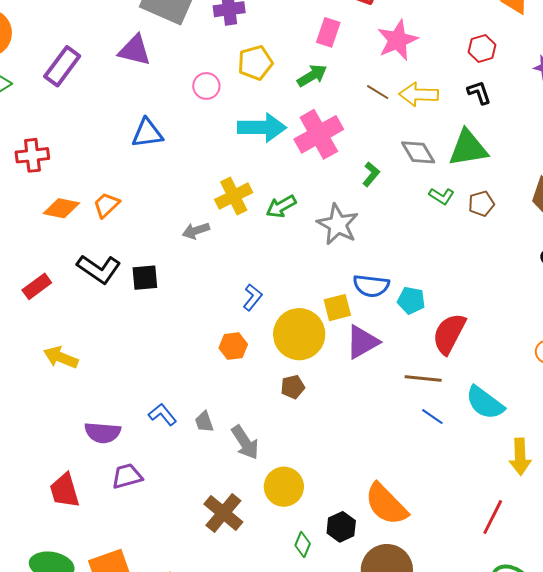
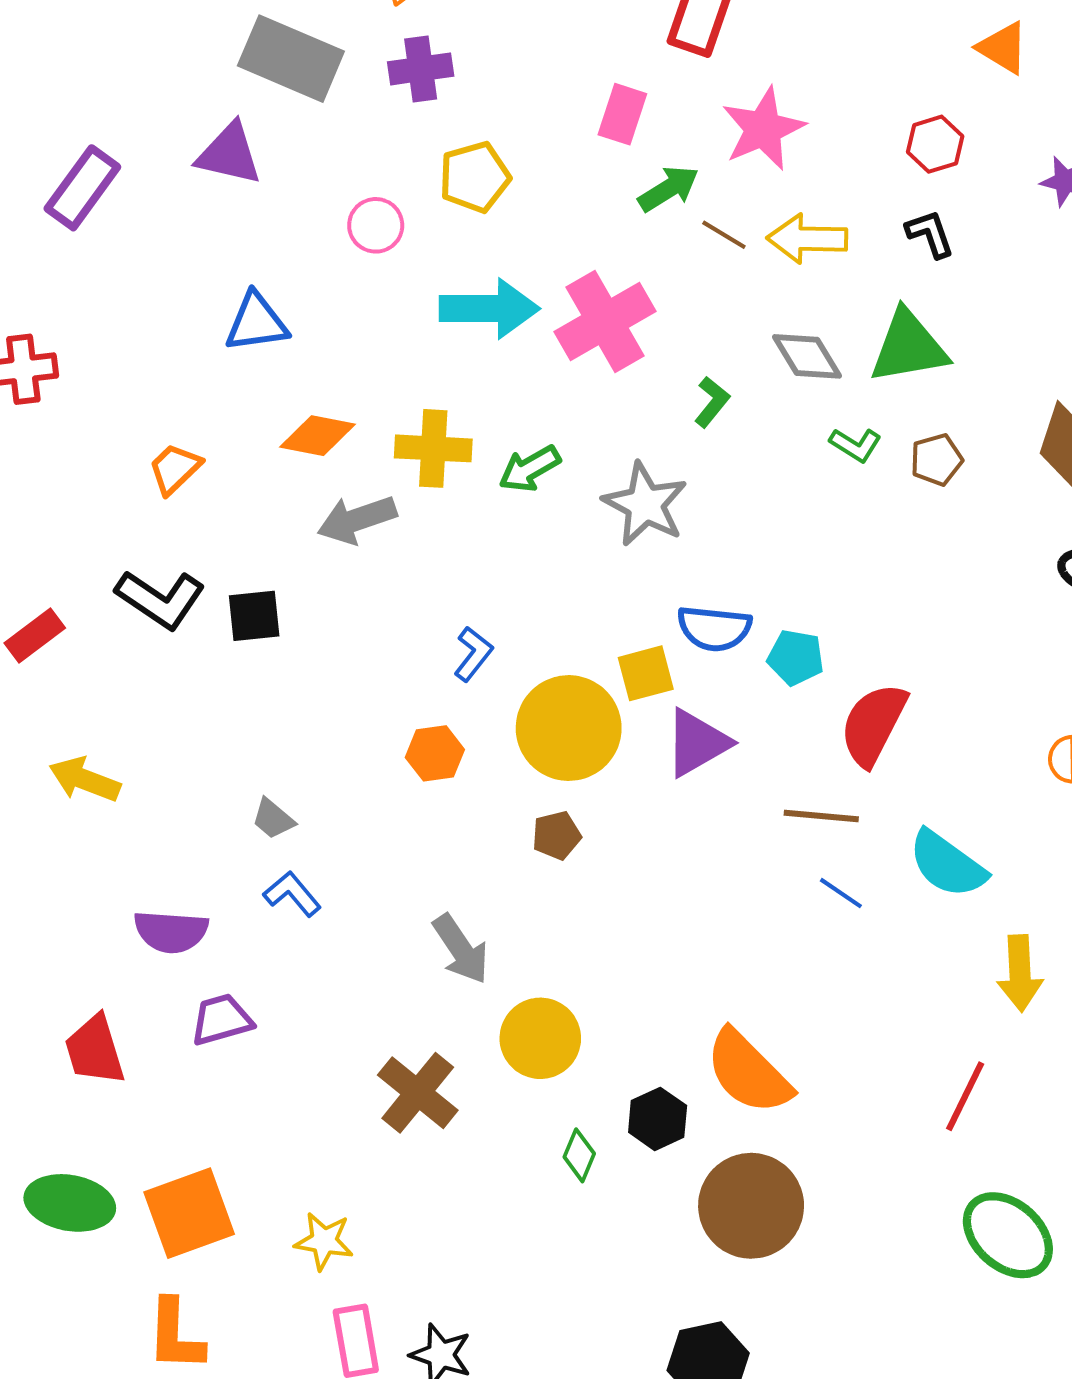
green arrow: (312, 76) -> (668, 189), moved
yellow cross: (234, 196) -> (433, 448), turned 30
orange diamond: (61, 208) -> (318, 436), moved
gray arrow: (196, 231) -> (357, 519), size x1.4
gray trapezoid: (204, 422) -> (273, 819), moved, turned -30

